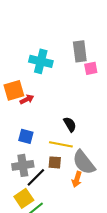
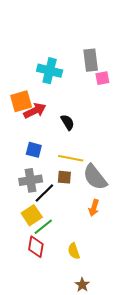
red arrow: (27, 99) -> (35, 111), size x1.5
black semicircle: (70, 124) -> (68, 122), moved
orange arrow: (77, 179) -> (94, 208), moved

